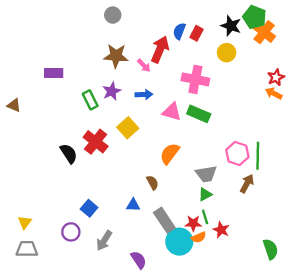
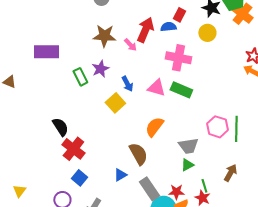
blue semicircle: (179, 31) -> (168, 27), moved, turned 63
purple rectangle: (54, 73) -> (46, 52), size x1.4
blue arrow: (144, 94) -> (127, 84), moved, turned 63
red cross: (96, 142) -> (73, 149), moved
brown semicircle: (152, 183) -> (138, 154), size x1.6
brown arrow: (247, 184) -> (230, 173), moved
blue triangle: (133, 205) -> (120, 175), turned -32
green line: (205, 217) -> (204, 186), moved

